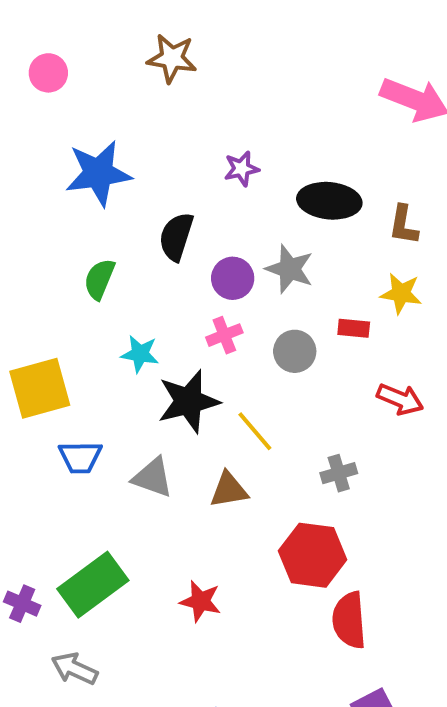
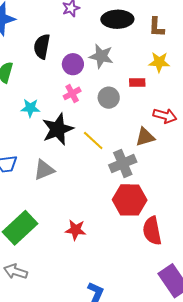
gray cross: (339, 473) -> (123, 163), moved, size x1.5
gray triangle: (153, 477) -> (44, 170), turned -35
brown triangle: (229, 490) -> (145, 137), moved

